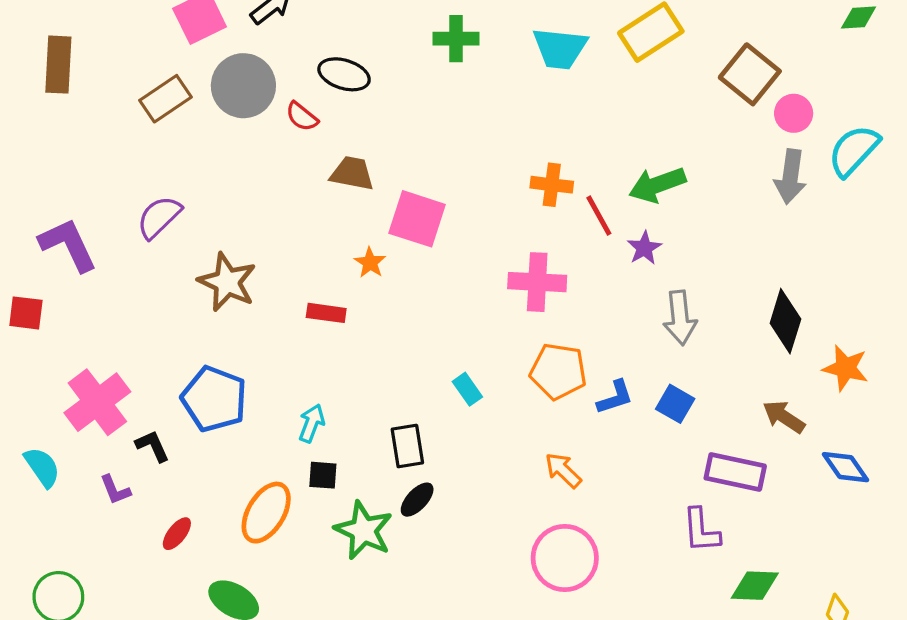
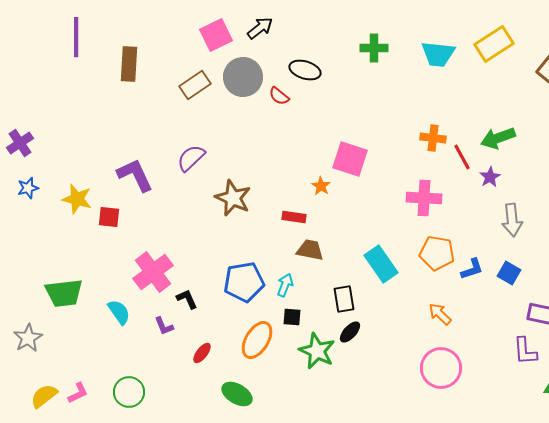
brown trapezoid: (352, 173) -> (310, 250), moved
cyan rectangle: (467, 389) -> (381, 264), size x1.8
blue pentagon: (214, 399) -> (244, 282), moved, turned -30

